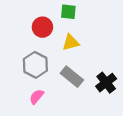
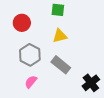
red circle: (42, 27) -> (22, 23), moved
black cross: (106, 83) -> (91, 83), moved

